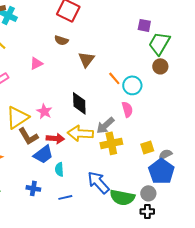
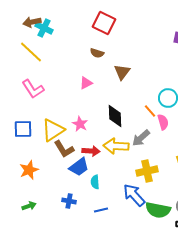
pink triangle: (36, 63) -> (86, 83), moved
orange line: (114, 78) -> (150, 111), moved
yellow cross: (111, 143) -> (147, 171), moved

